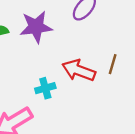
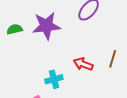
red arrow: (79, 70) -> (83, 64), size x0.7

